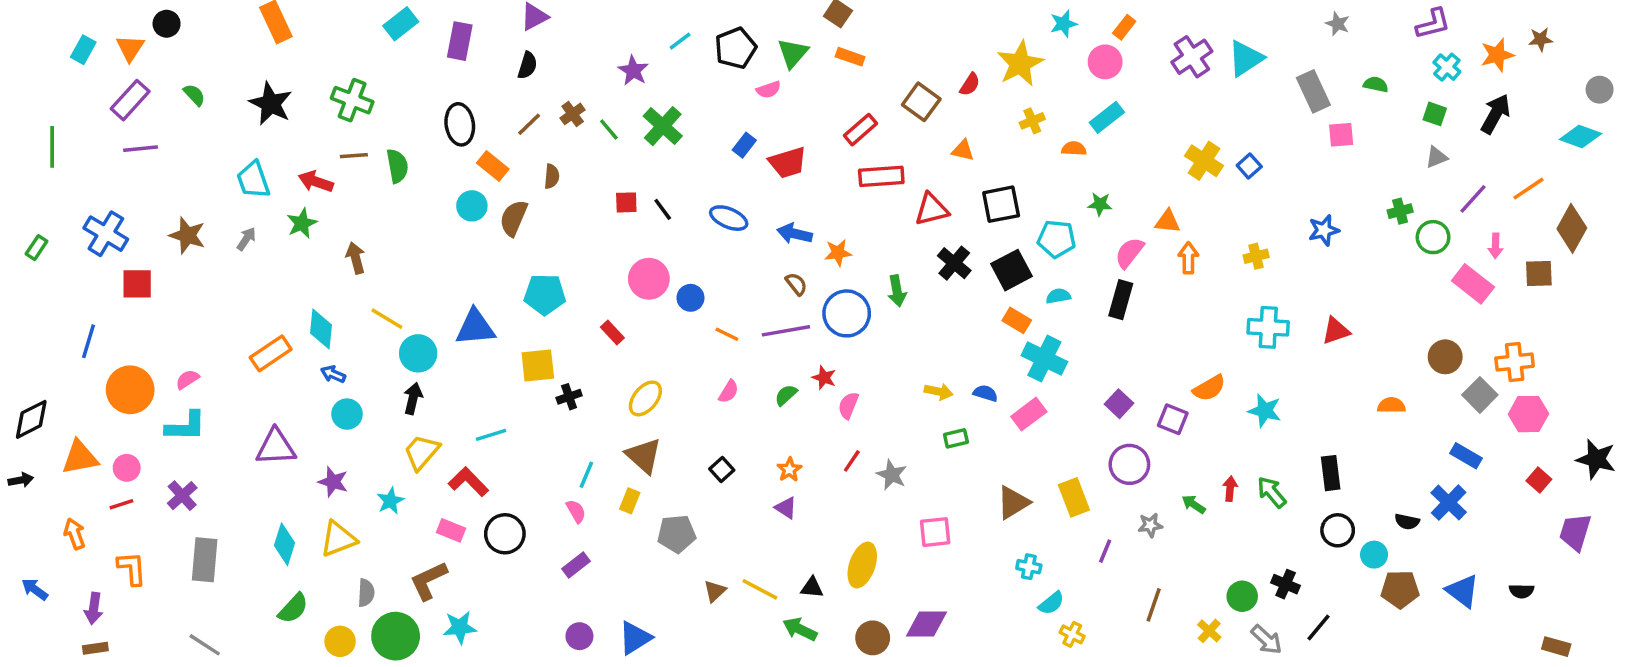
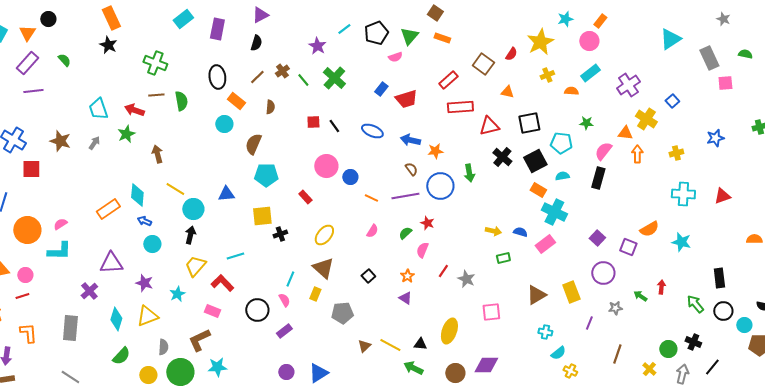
purple cross: (1192, 57) -> (628, 85), moved
black star: (271, 104) -> (108, 45), moved, size x0.7
yellow cross: (1204, 161) -> (646, 119), moved
brown semicircle: (514, 218) -> (253, 144), moved
blue triangle: (475, 327) -> (226, 194), size x0.7
pink semicircle: (848, 405) -> (422, 250), moved
green arrow: (1272, 492) -> (695, 304), moved
purple cross: (182, 496) -> (89, 291), moved
black circle: (505, 534) -> (257, 310), moved
gray arrow: (1266, 640) -> (682, 374), turned -120

